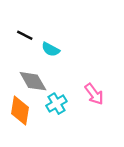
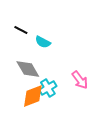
orange diamond: (20, 111) -> (33, 96), moved, turned 60

